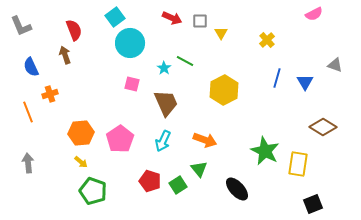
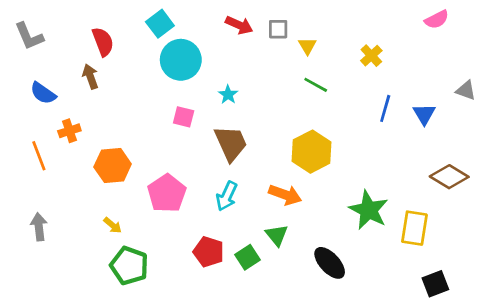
green line: (185, 61) -> (316, 85), moved
blue semicircle: (31, 67) -> (43, 93), turned -30
yellow hexagon: (224, 90) -> (312, 152), moved
orange hexagon: (81, 133) -> (113, 166), moved

